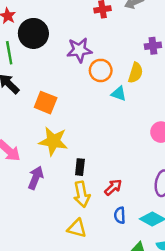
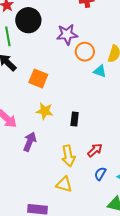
yellow star: (53, 141) -> (45, 111), size x0.7
black rectangle: (80, 167) -> (75, 119), moved
blue semicircle: (120, 215) -> (100, 174), turned 32

